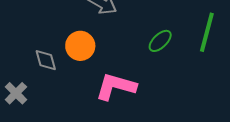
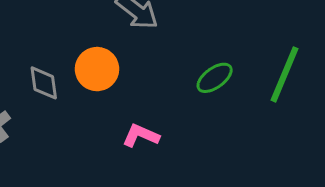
pink L-shape: (116, 87) -> (141, 136), size x0.6

